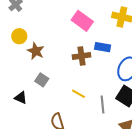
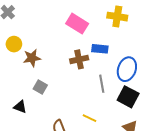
brown star: (36, 51) -> (32, 58), turned -30
yellow line: (78, 94) -> (89, 118), moved
gray line: (102, 104) -> (102, 84), moved

